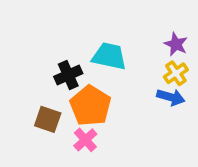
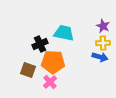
yellow cross: (176, 73) -> (103, 43), turned 32
orange pentagon: (90, 106) -> (53, 62), turned -30

